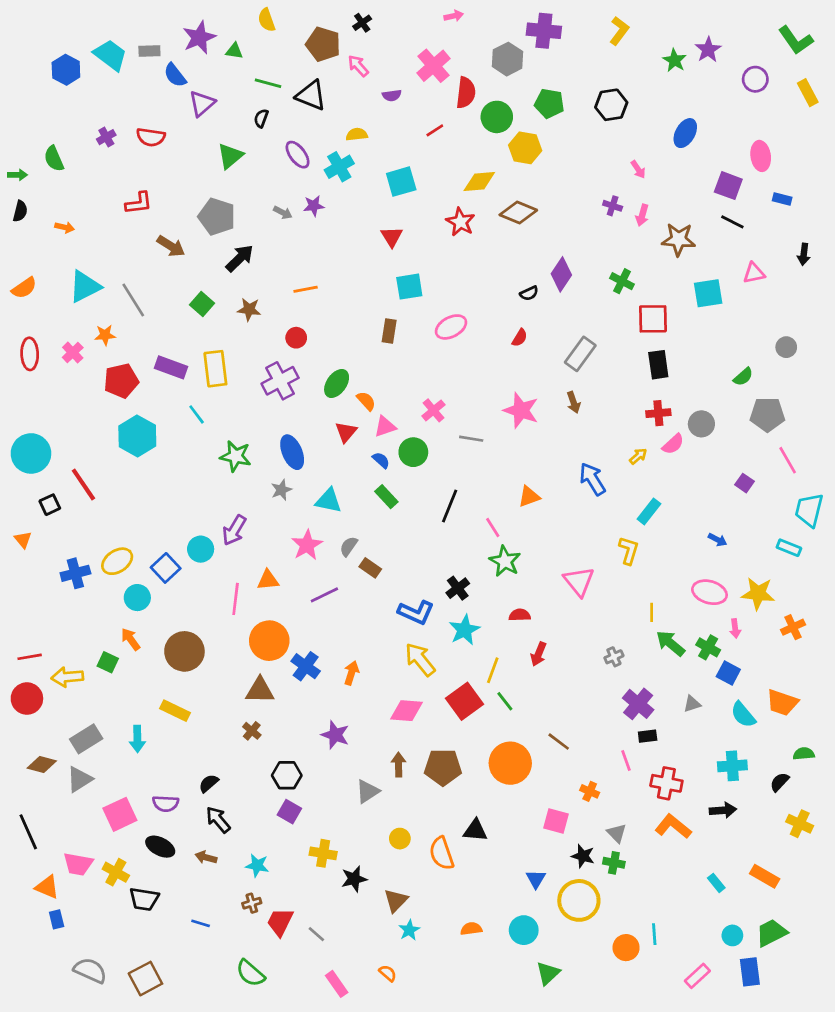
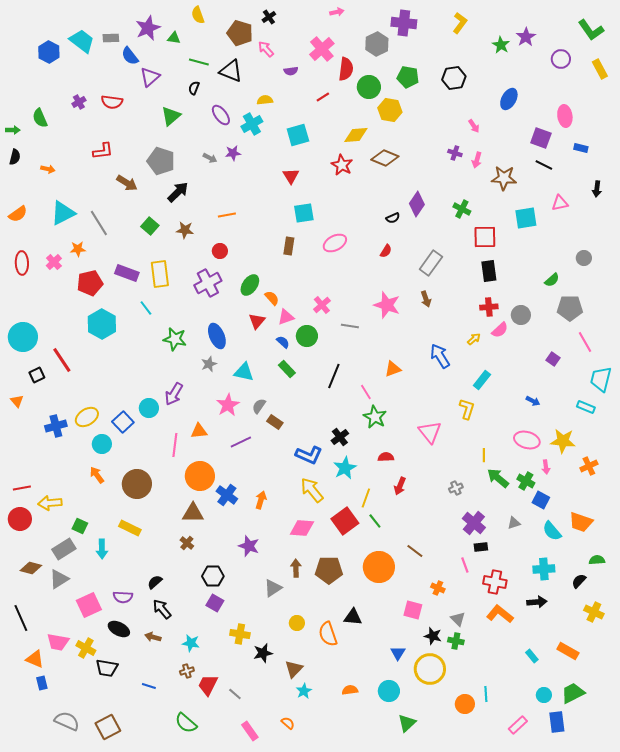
green square: (108, 662) -> (80, 526), moved

